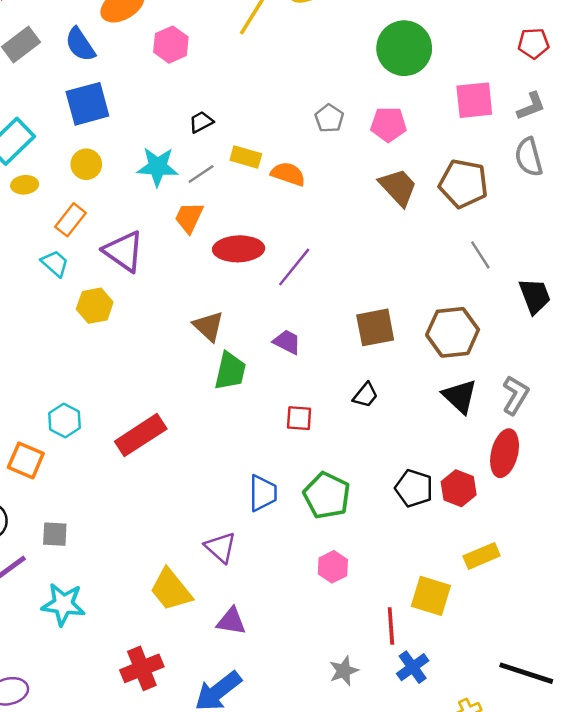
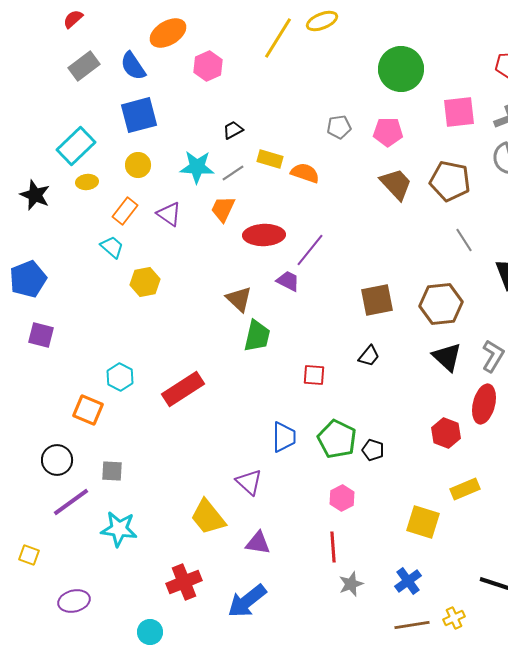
gray pentagon: (329, 118) -> (339, 127), turned 30
purple triangle: (124, 251) -> (169, 214), moved, size x0.7
purple trapezoid: (287, 342) -> (288, 281), moved
black pentagon: (414, 488) -> (373, 450), moved, size x0.7
red line: (391, 626) -> (333, 547), moved

